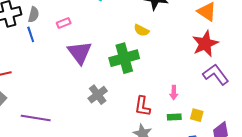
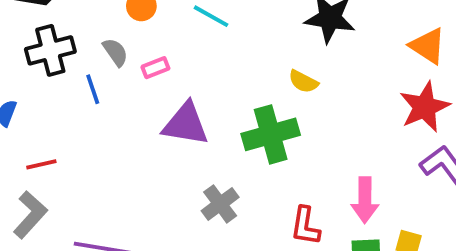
gray semicircle: (34, 15) -> (115, 52), moved, turned -49
purple triangle: (80, 53) -> (186, 124), turned -44
pink arrow: (174, 93) -> (365, 200), size x1.6

